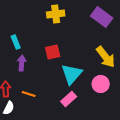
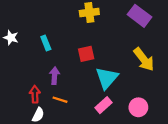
purple arrow: (22, 63) -> (54, 76), moved
pink circle: (101, 84) -> (138, 107), moved

